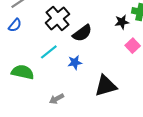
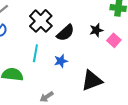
black star: (122, 22) -> (96, 30), moved
cyan line: (49, 52) -> (35, 53), turned -36

